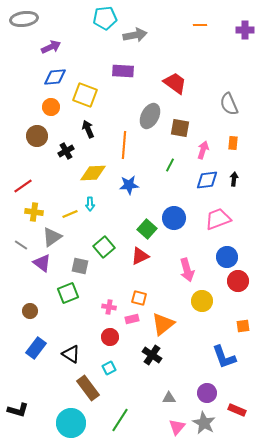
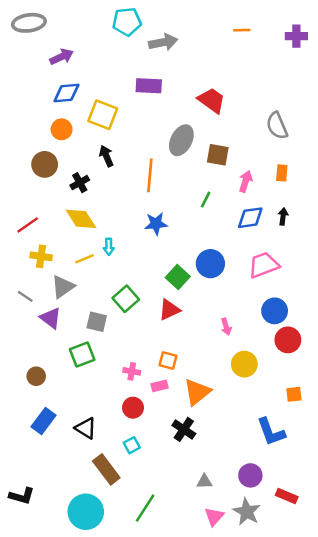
yellow diamond: (93, 173) -> (81, 219), moved, turned 60
pink arrow: (187, 270) -> (226, 327), size x0.6

